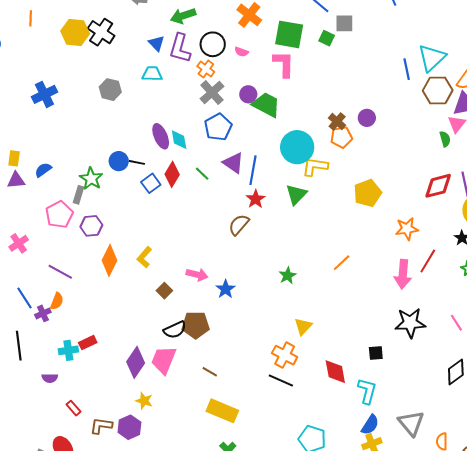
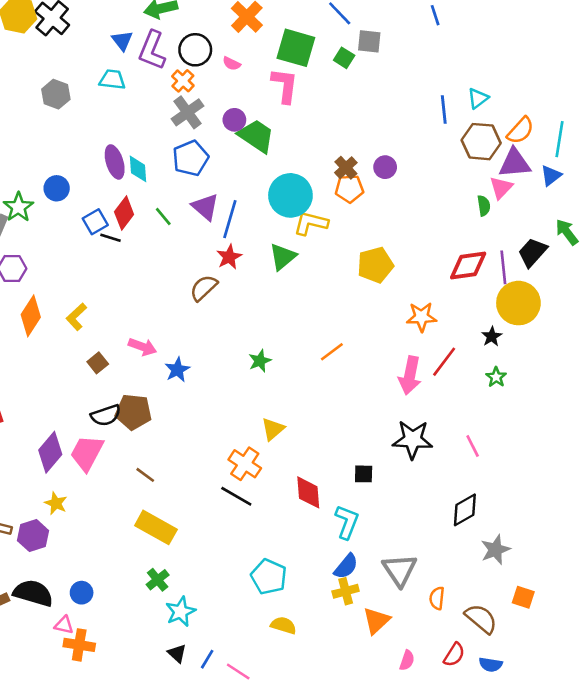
cyan triangle: (432, 58) -> (478, 98), size x0.6
black line: (137, 162) -> (111, 238), moved

